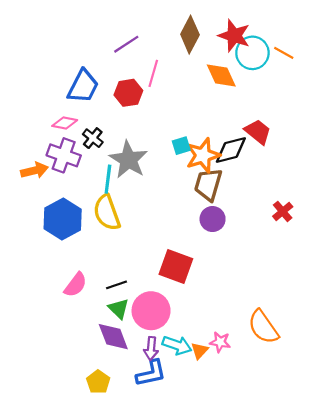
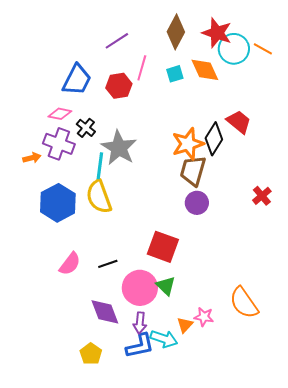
cyan square: (181, 146) -> (175, 74), moved
black diamond: (231, 150) -> (214, 139), turned -44
orange arrow: (35, 170) -> (32, 158), size x0.7
green triangle: (119, 309) -> (166, 286), moved
cyan arrow: (177, 345) -> (164, 339), moved

